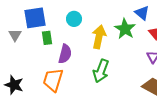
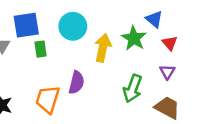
cyan circle: (74, 19) -> (73, 26), size x1.5
purple semicircle: (65, 54) -> (76, 83), moved
green arrow: (101, 71) -> (133, 89), moved

